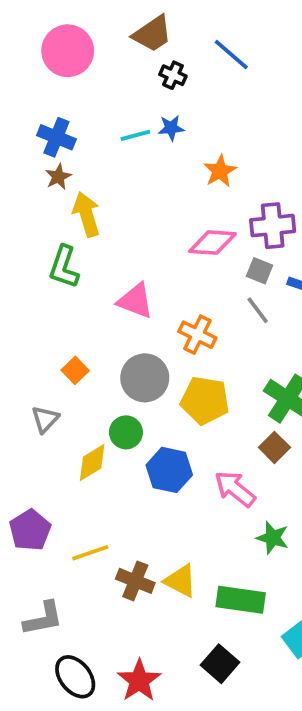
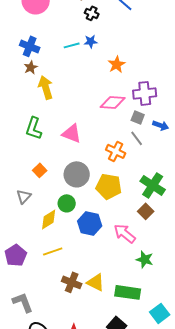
green L-shape: (64, 267) -> (34, 128), moved
orange cross: (197, 335) -> (116, 151), moved
yellow line: (90, 553) -> (53, 251), moved
gray L-shape: (43, 619) -> (23, 302), turned -100

